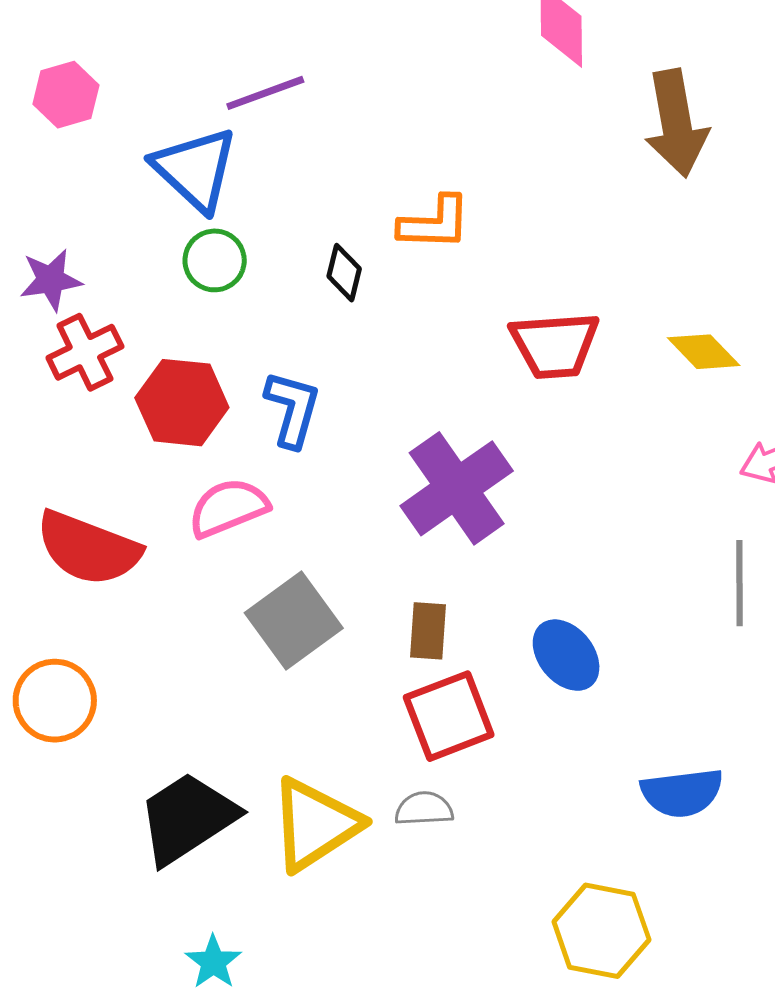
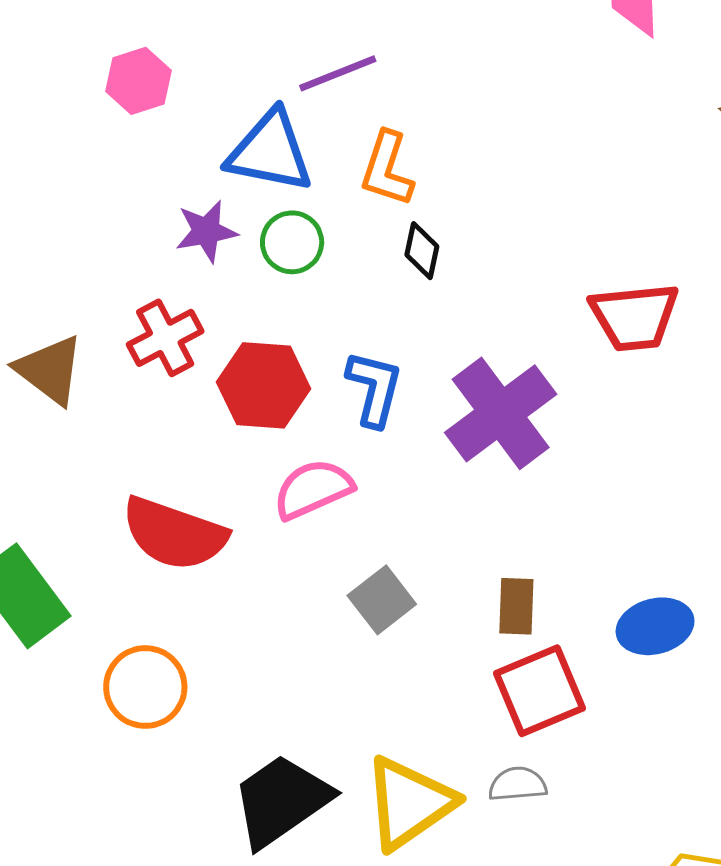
blue triangle: (195, 169) -> (270, 152), turned -30
orange L-shape: (435, 223) -> (387, 169), moved, turned 108
purple star: (51, 280) -> (206, 231), moved
purple cross: (457, 488) -> (501, 413), moved
gray square: (294, 620) -> (382, 600), size x0.7
blue ellipse: (566, 655) -> (655, 626), turned -64

